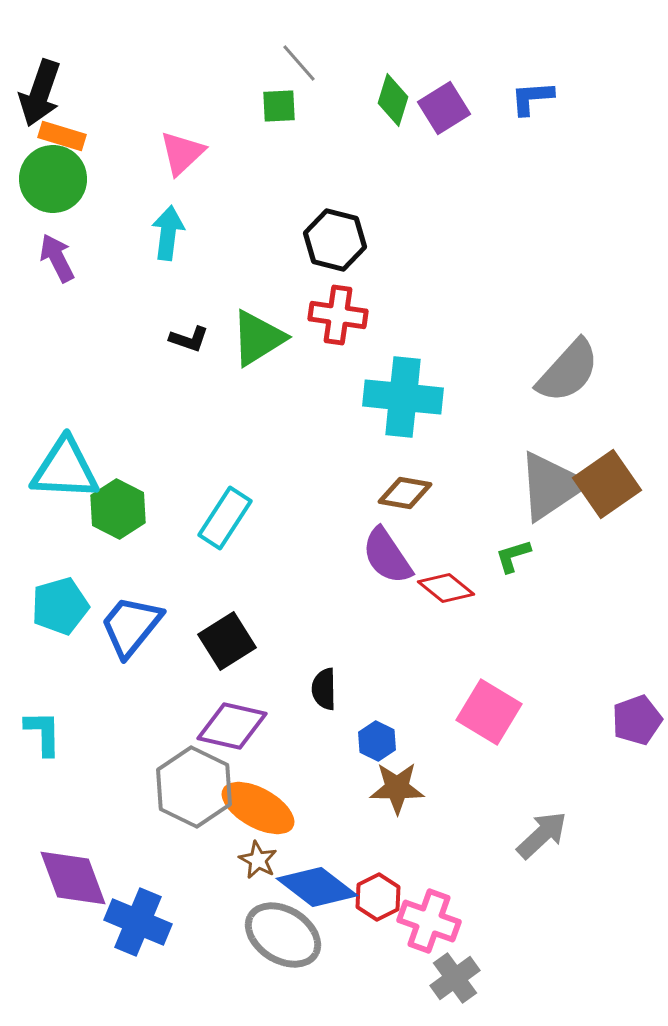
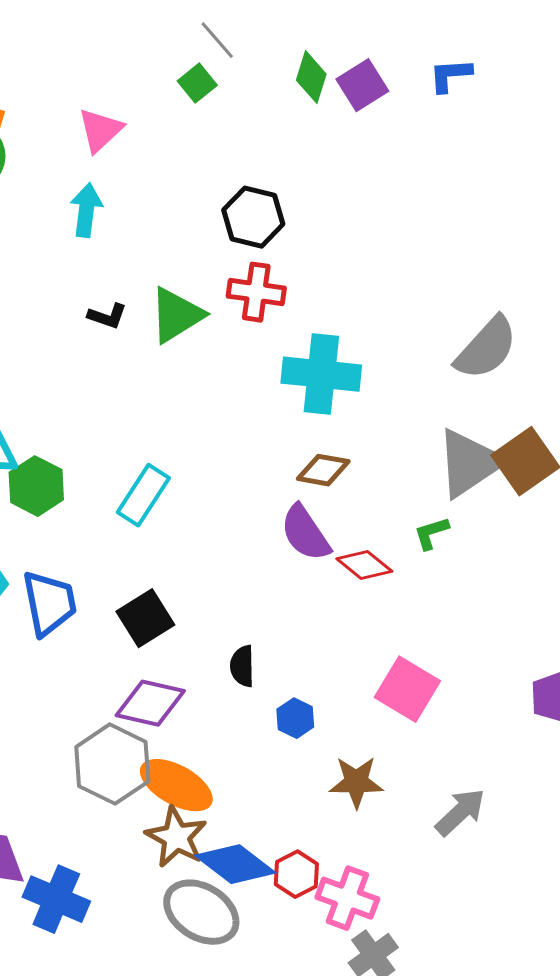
green square: (279, 106) -> (197, 83), turned -36
blue trapezoid: (131, 626) -> (49, 603), turned 130
brown star: (397, 788) -> (356, 782), moved
brown star: (258, 860) -> (176, 837), size x1.6

